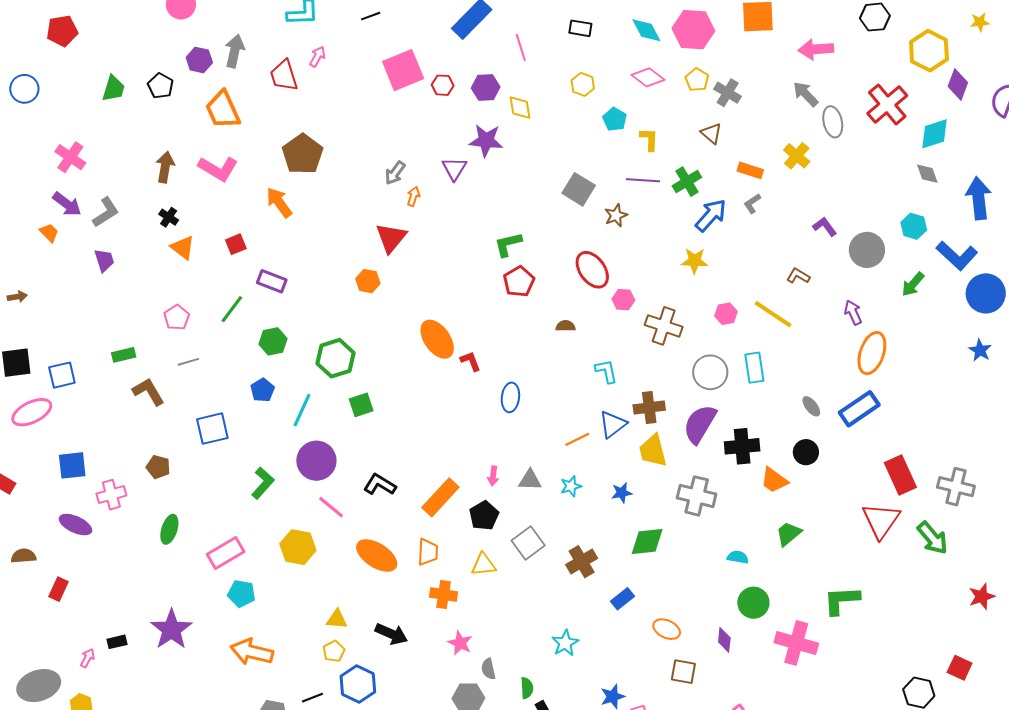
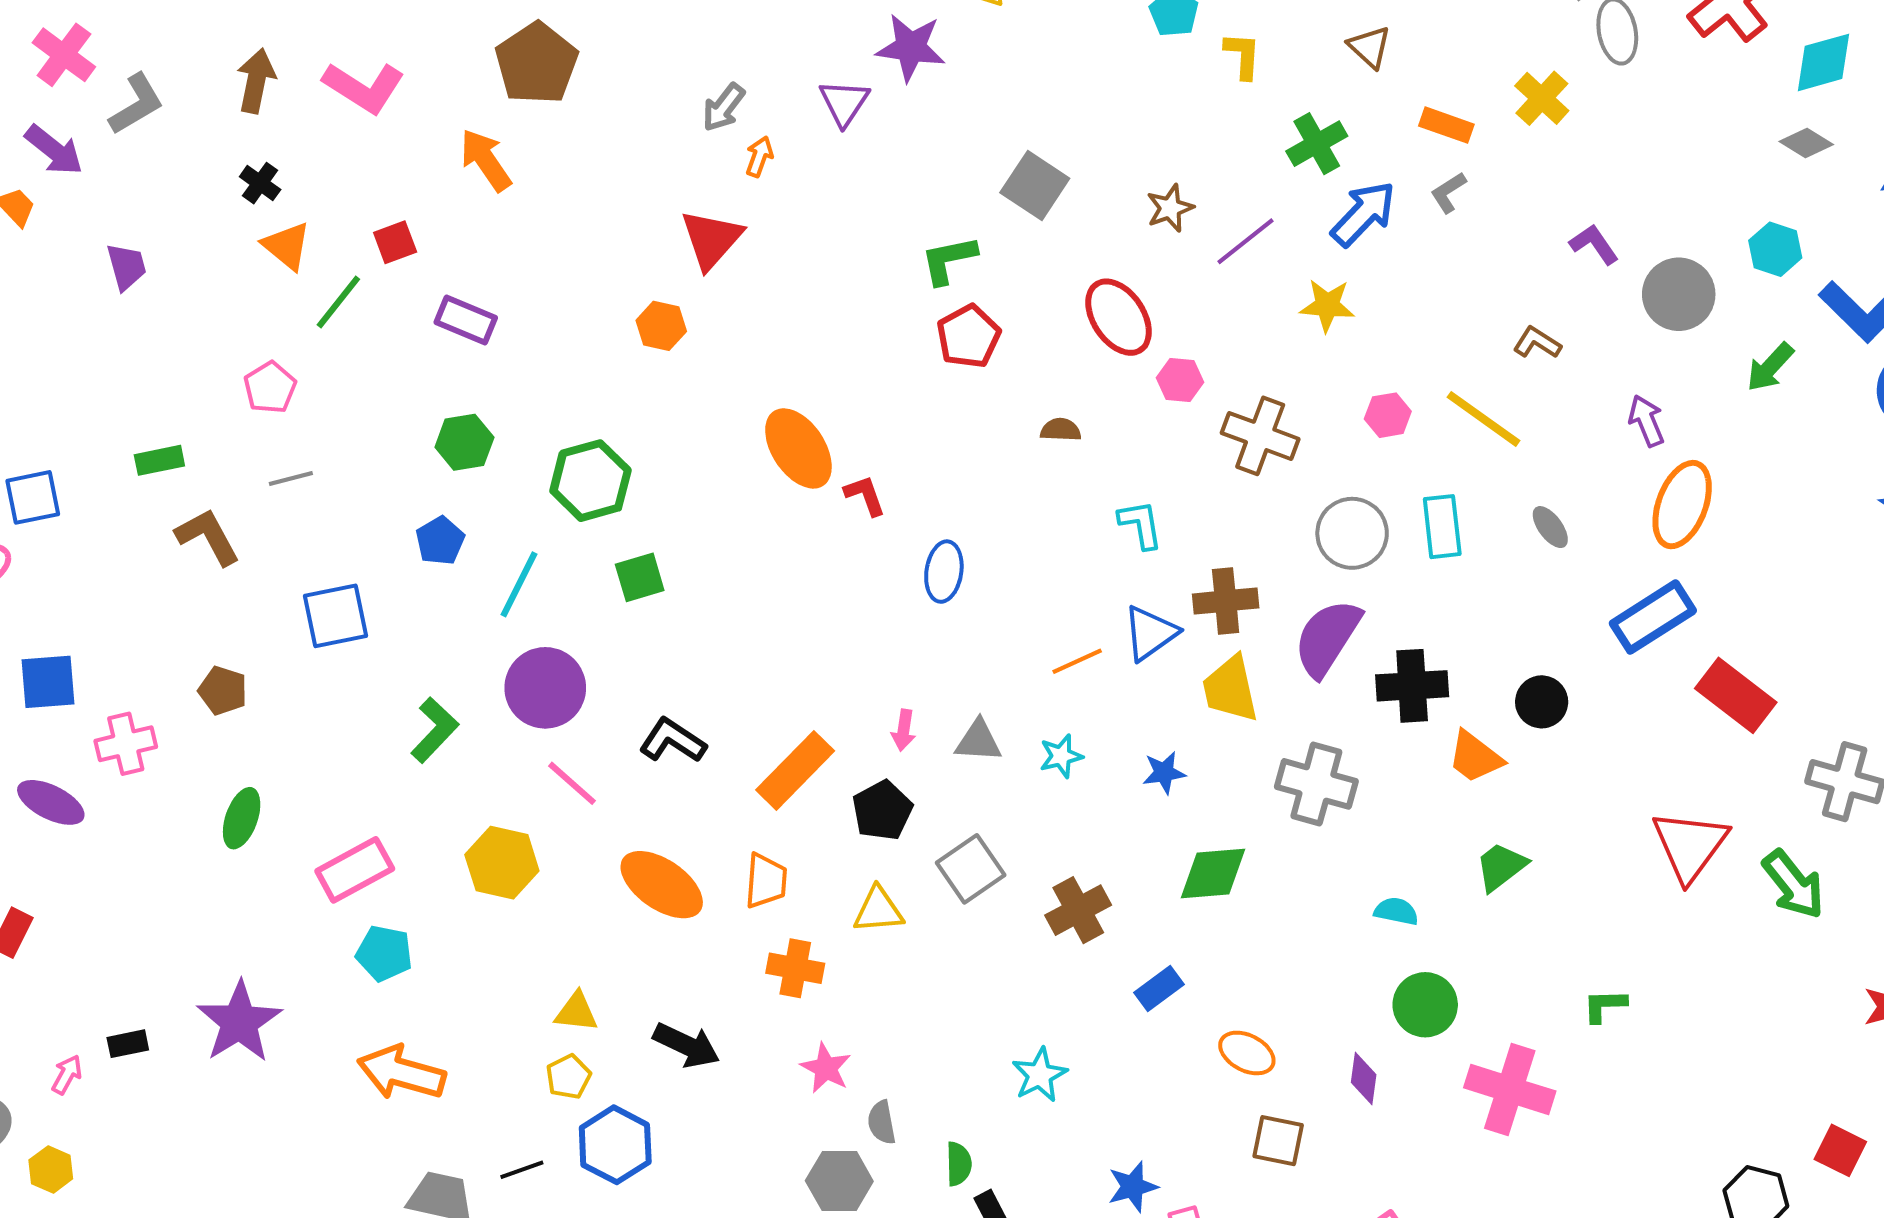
gray diamond: (927, 174) -> (1806, 143), turned -40
purple line: (643, 180) -> (1246, 241), moved, turned -44
gray square: (579, 189) -> (1035, 186), moved
gray L-shape: (106, 212) -> (136, 104), moved
green line: (232, 309) -> (338, 302), moved
gray ellipse: (811, 406) -> (1550, 527), moved
red rectangle: (900, 475) -> (1736, 695), moved, turned -30
green L-shape: (842, 600) -> (1605, 1006), size x0.6

